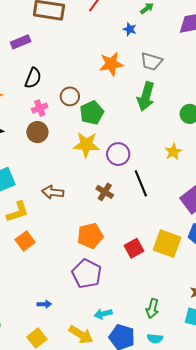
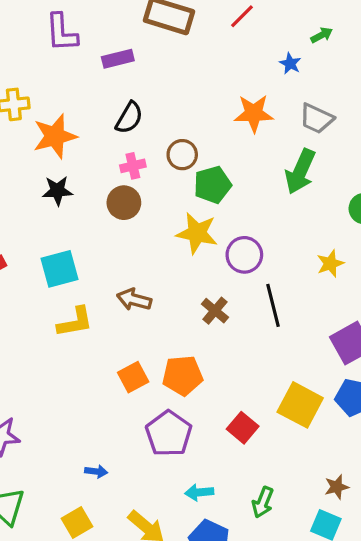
orange square: (25, 241) -> (133, 377), moved
red square: (134, 248) -> (243, 428), moved, turned -30
cyan arrow: (103, 314) -> (199, 492), moved

